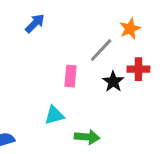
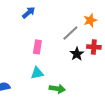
pink rectangle: (70, 76) -> (37, 47), moved

